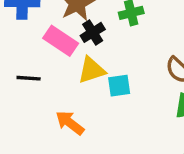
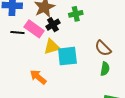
black line: (29, 78) -> (17, 32), moved
cyan square: (119, 86) -> (67, 56), size x1.5

